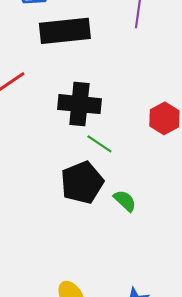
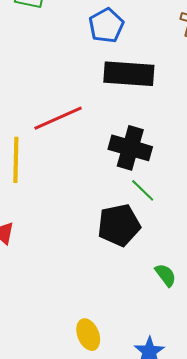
green semicircle: (125, 201) -> (166, 275), moved

